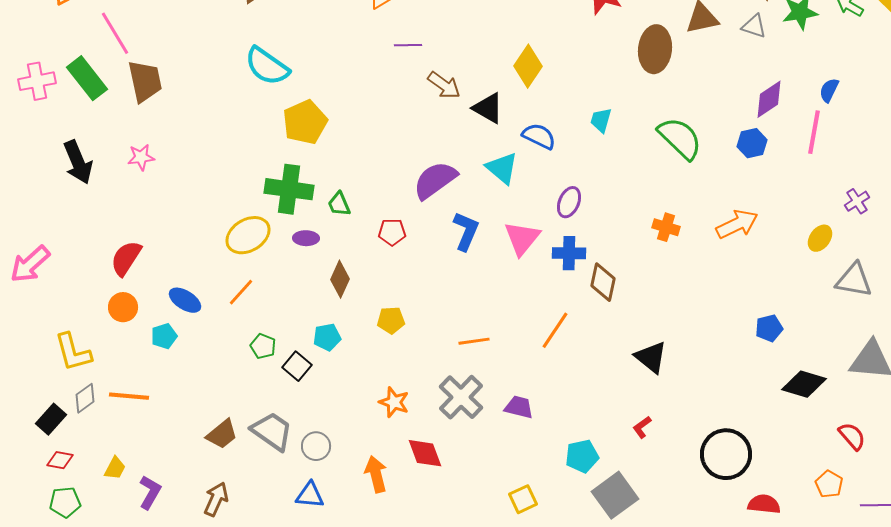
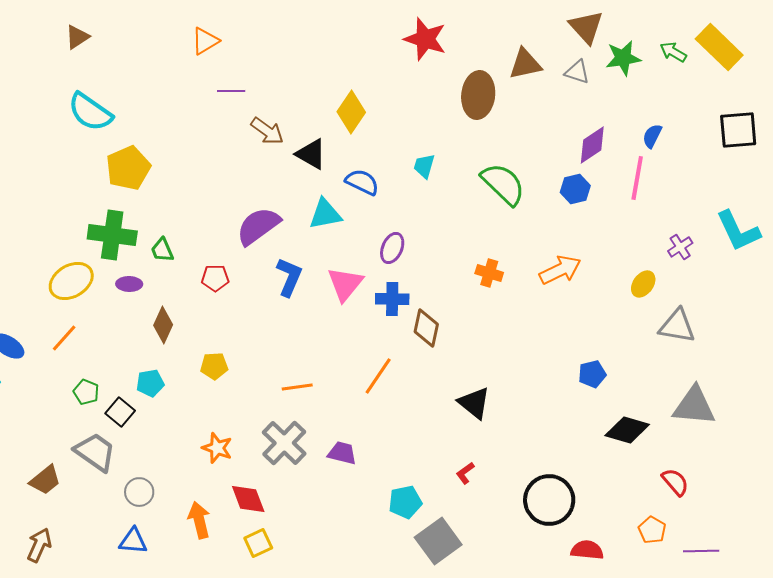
cyan triangle: (502, 168) -> (325, 214), turned -51
gray trapezoid: (272, 431) -> (95, 452), moved
yellow square: (523, 499) -> (258, 543), moved

